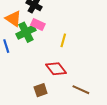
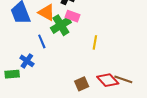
yellow line: (63, 40) -> (95, 42), moved
red diamond: (56, 69) -> (108, 80), moved

